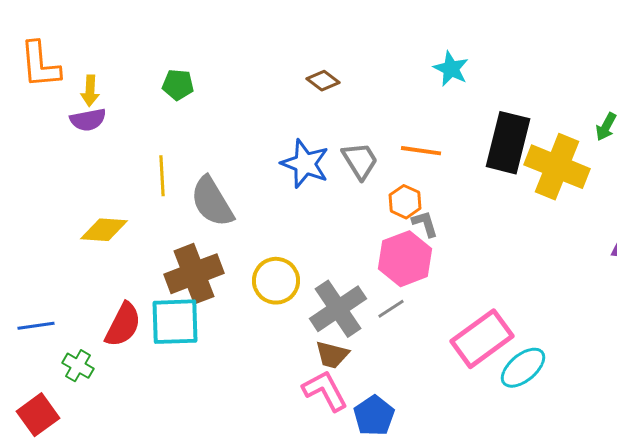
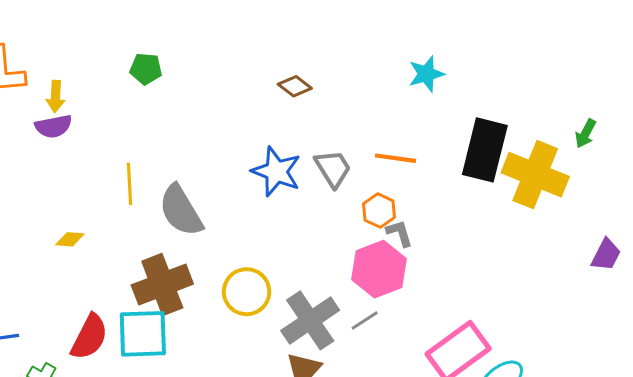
cyan star: (451, 69) -> (426, 74), turned 30
green pentagon: (178, 85) -> (146, 69), moved
yellow diamond: (104, 230) -> (70, 239), size x0.6

